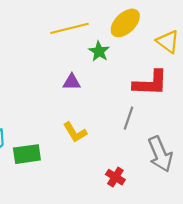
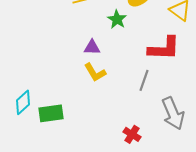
yellow L-shape: (75, 132) -> (95, 72), moved

